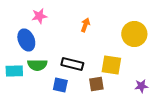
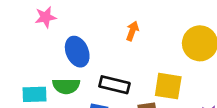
pink star: (39, 16) -> (45, 17), moved
blue ellipse: (26, 40) -> (77, 52), moved

